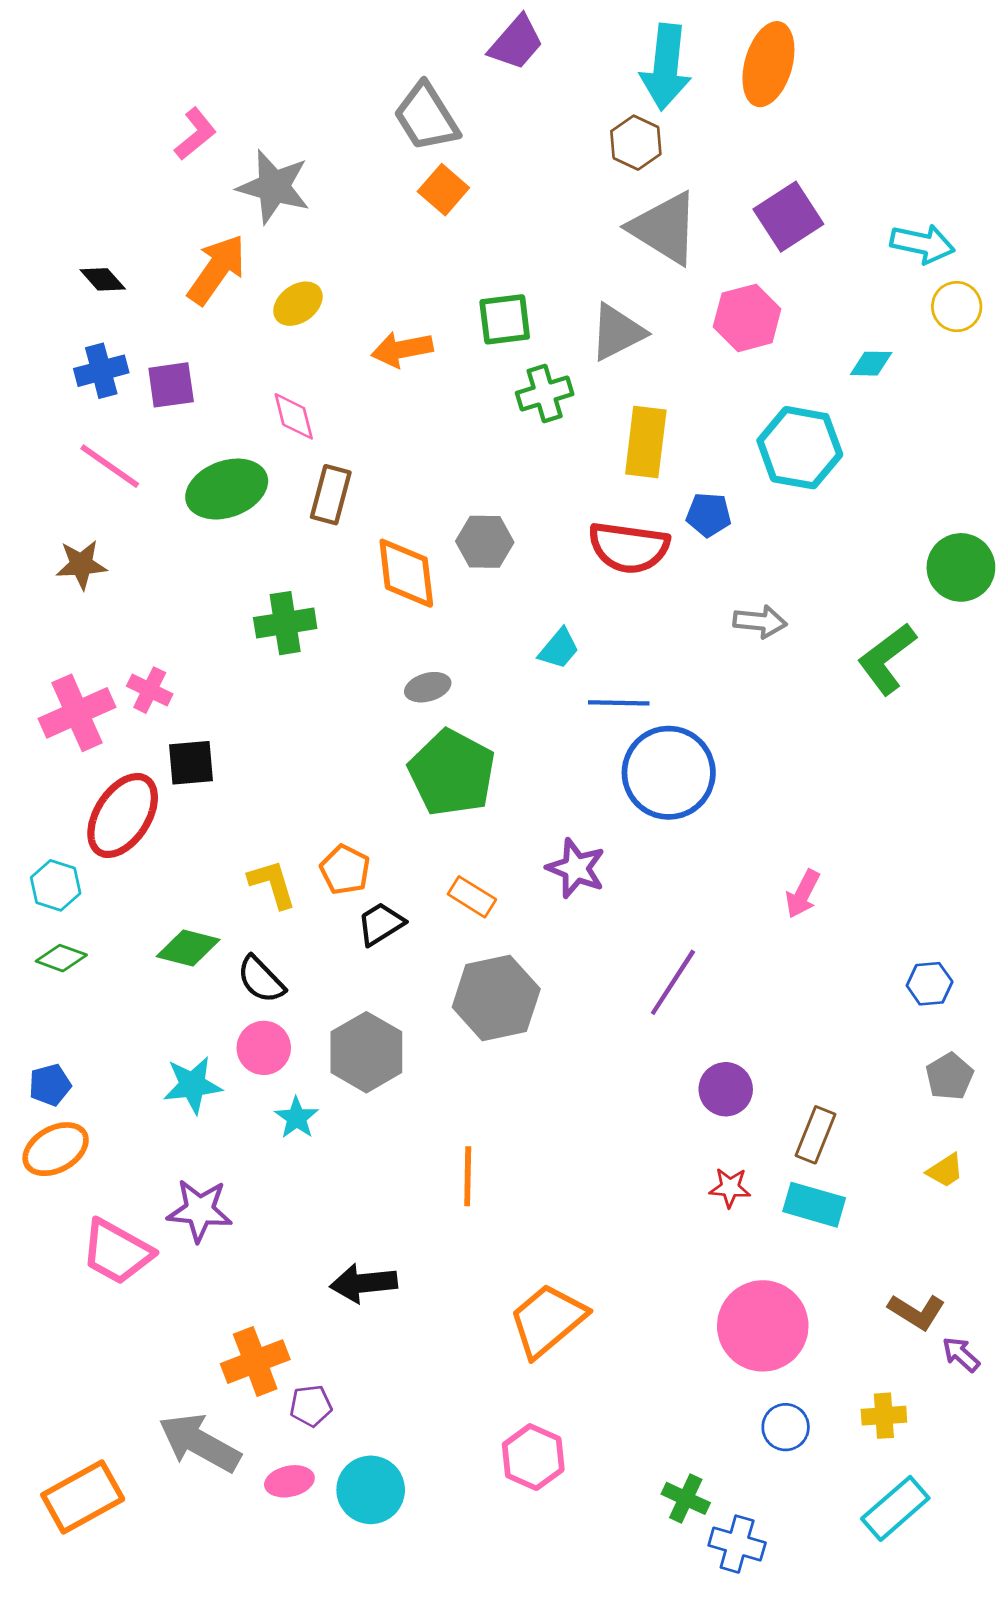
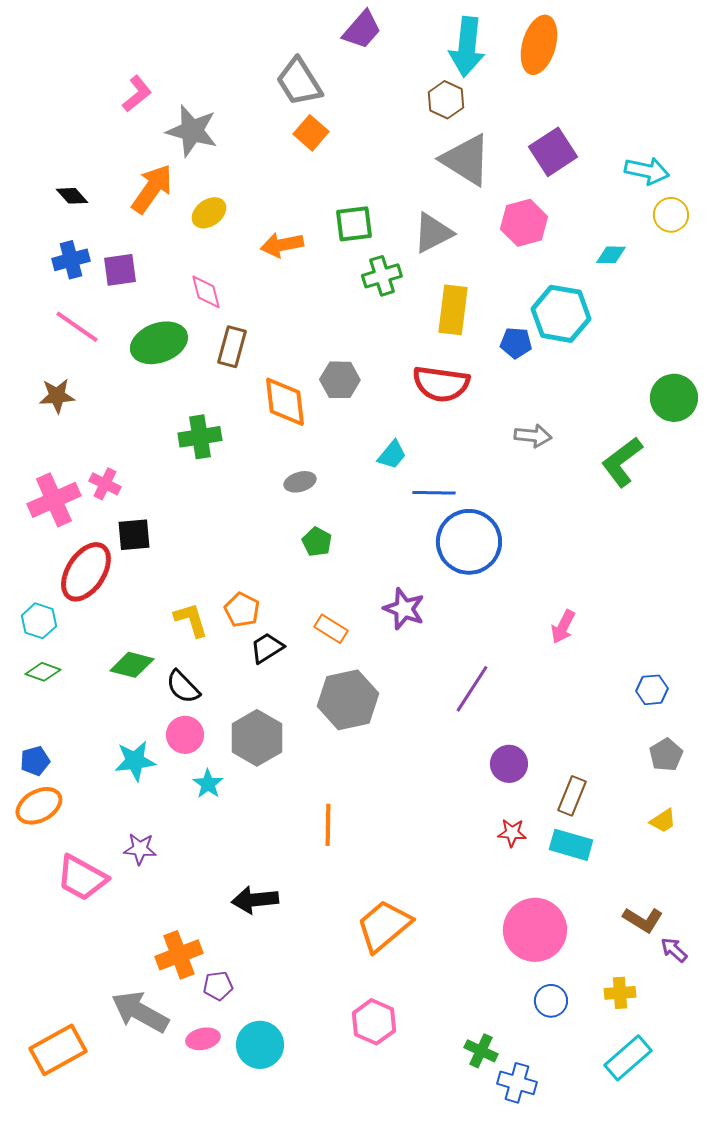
blue pentagon: (709, 515) -> (516, 343), moved
green pentagon: (452, 773) -> (317, 542), size x0.5
purple star: (200, 1210) -> (140, 849), size x0.7

